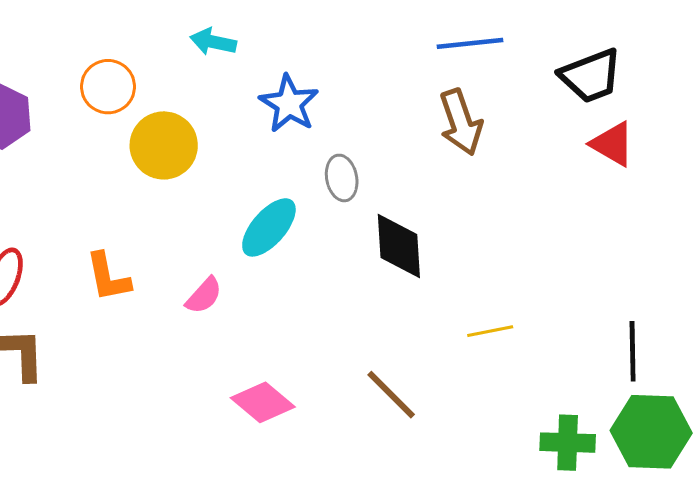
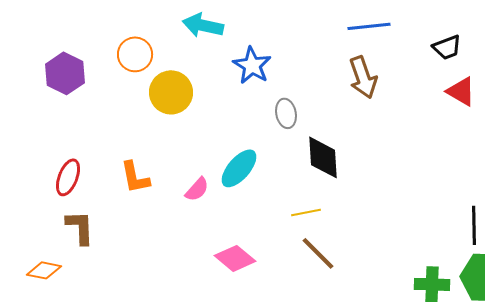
cyan arrow: (213, 42) -> (203, 25), size x1.4
black trapezoid: (591, 76) -> (447, 47), size x0.7
cyan ellipse: (269, 227) -> (239, 168), moved
yellow line: (490, 331) -> (306, 212), moved

